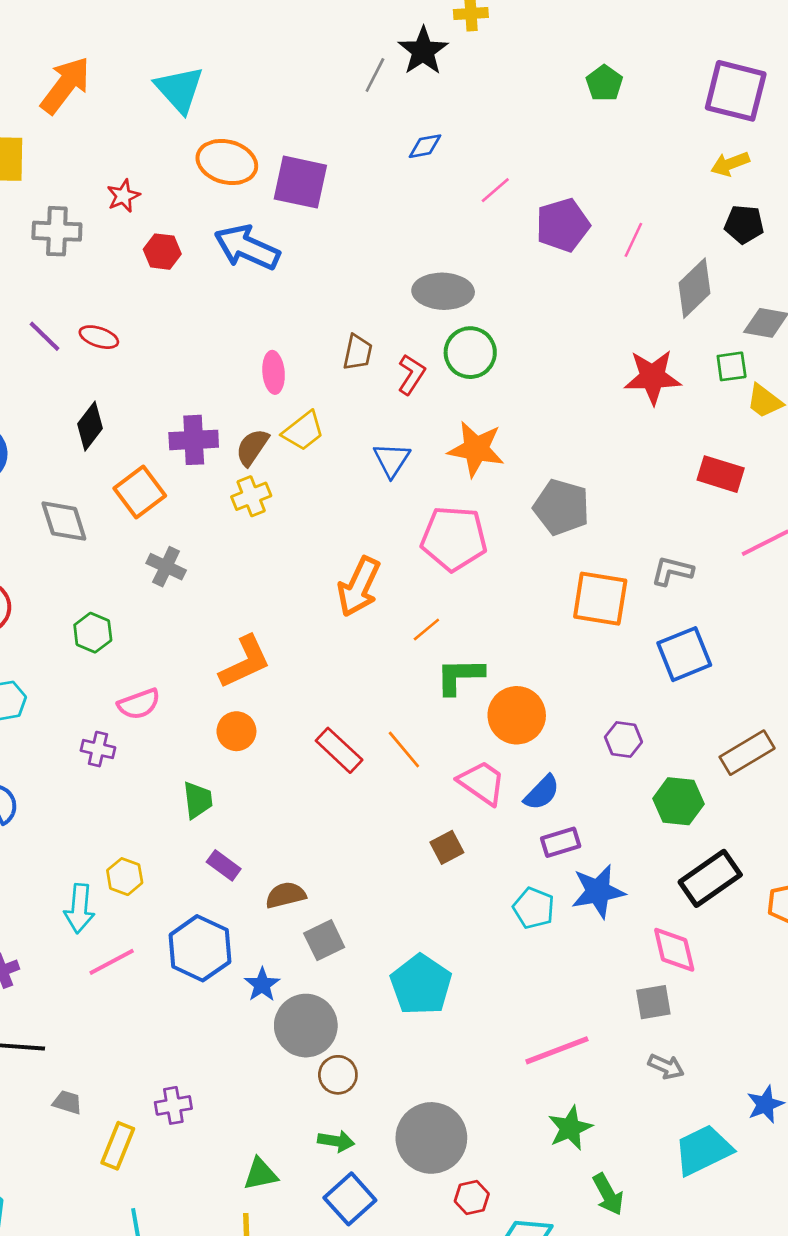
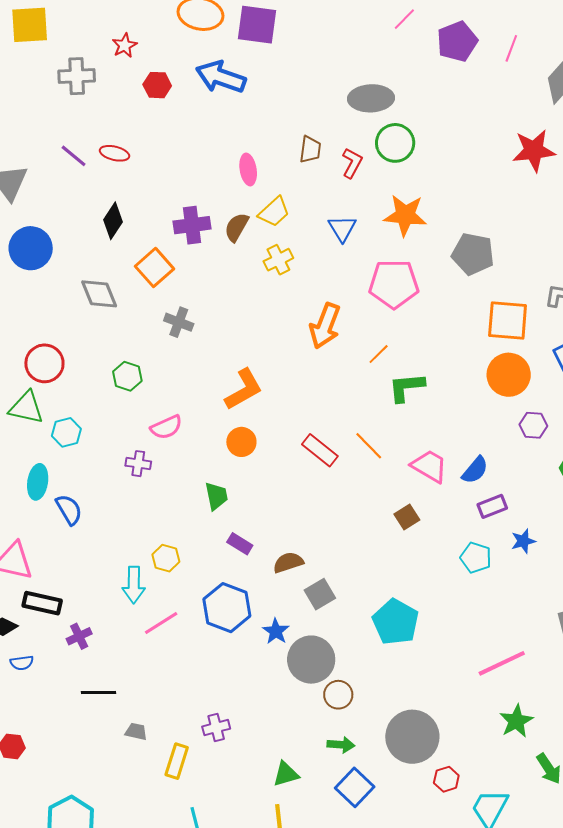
yellow cross: (251, 496) -> (278, 260), moved
orange circle: (517, 715) -> (509, 375), moved
blue star: (598, 891) -> (523, 541), size x0.6

